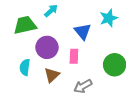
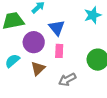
blue triangle: (83, 31) -> (57, 28), moved
cyan semicircle: (25, 67) -> (12, 61), turned 42

